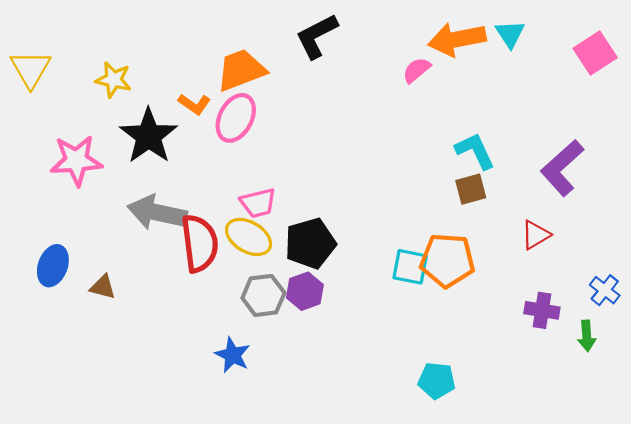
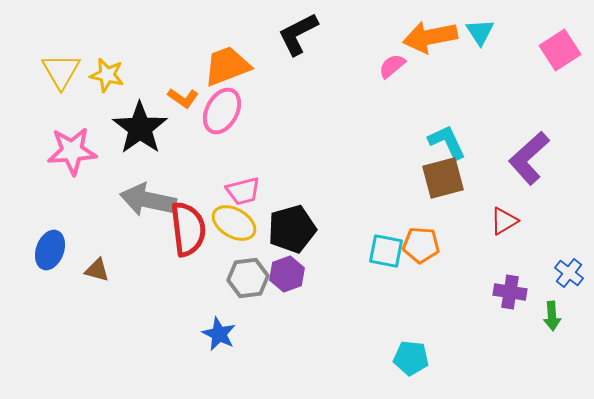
yellow triangle: (31, 69) -> (61, 71), moved
brown square: (471, 189) -> (443, 178), size x1.4
orange pentagon: (447, 260) -> (421, 245), size x0.7

